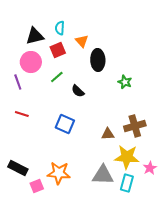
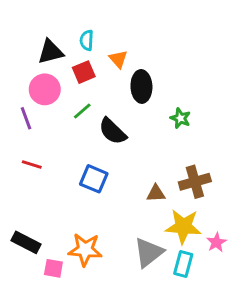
black semicircle: (78, 91) -> (113, 131), size x1.5
gray triangle: (103, 175) -> (149, 252), turned -40
pink square: (37, 186) -> (53, 268), turned 32

